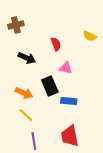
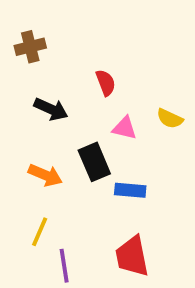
yellow semicircle: (90, 36) -> (170, 119), moved
yellow line: (26, 115) -> (40, 232), moved, turned 70

